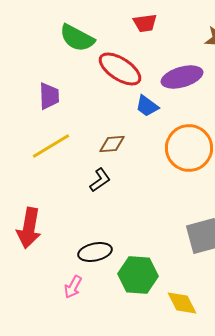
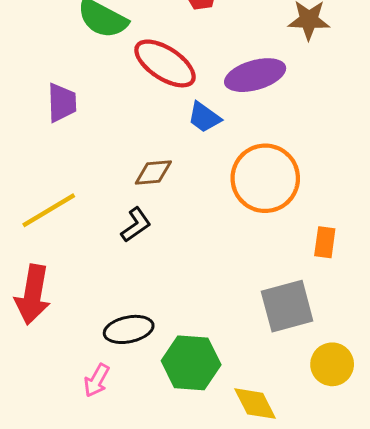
yellow line: (51, 146) -> (49, 210), moved

